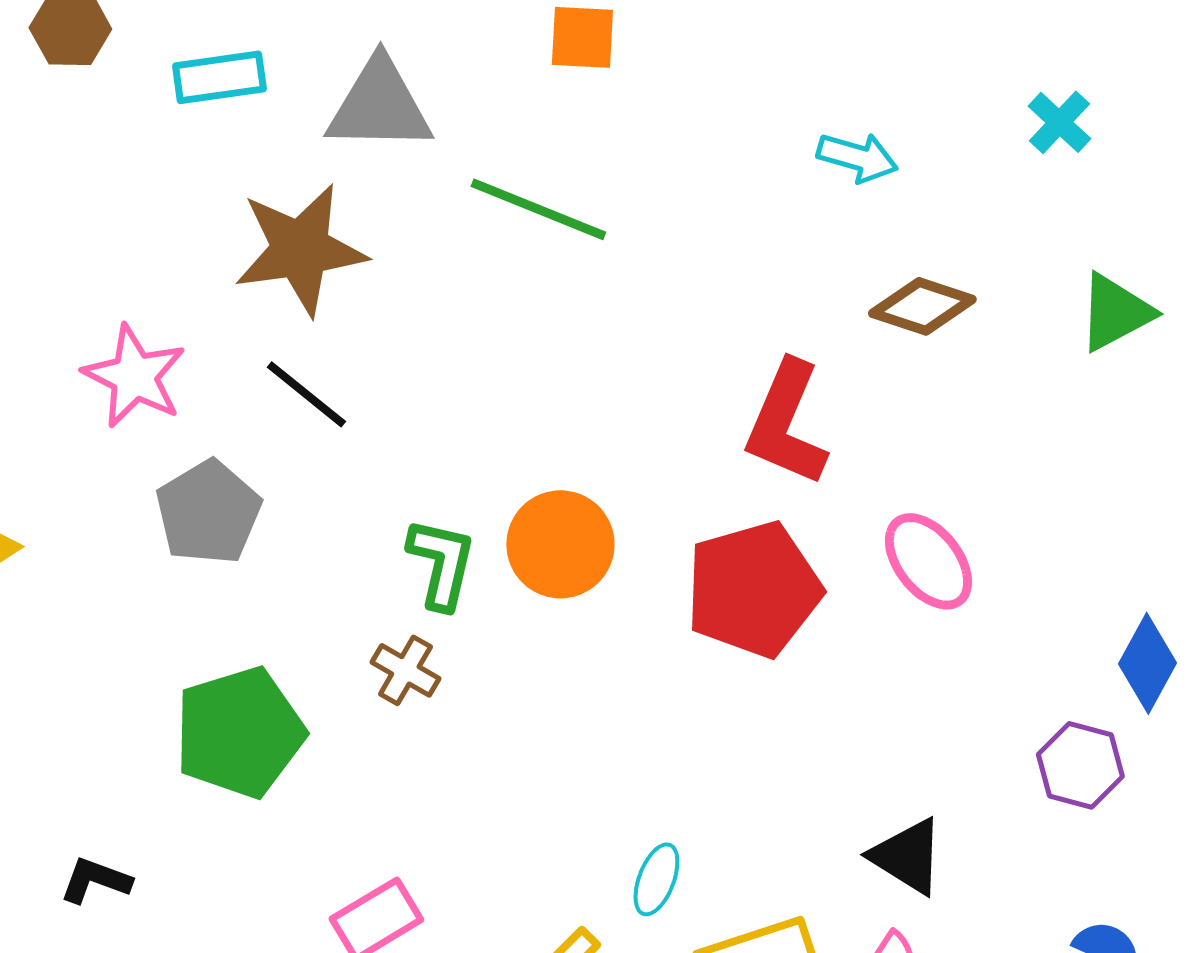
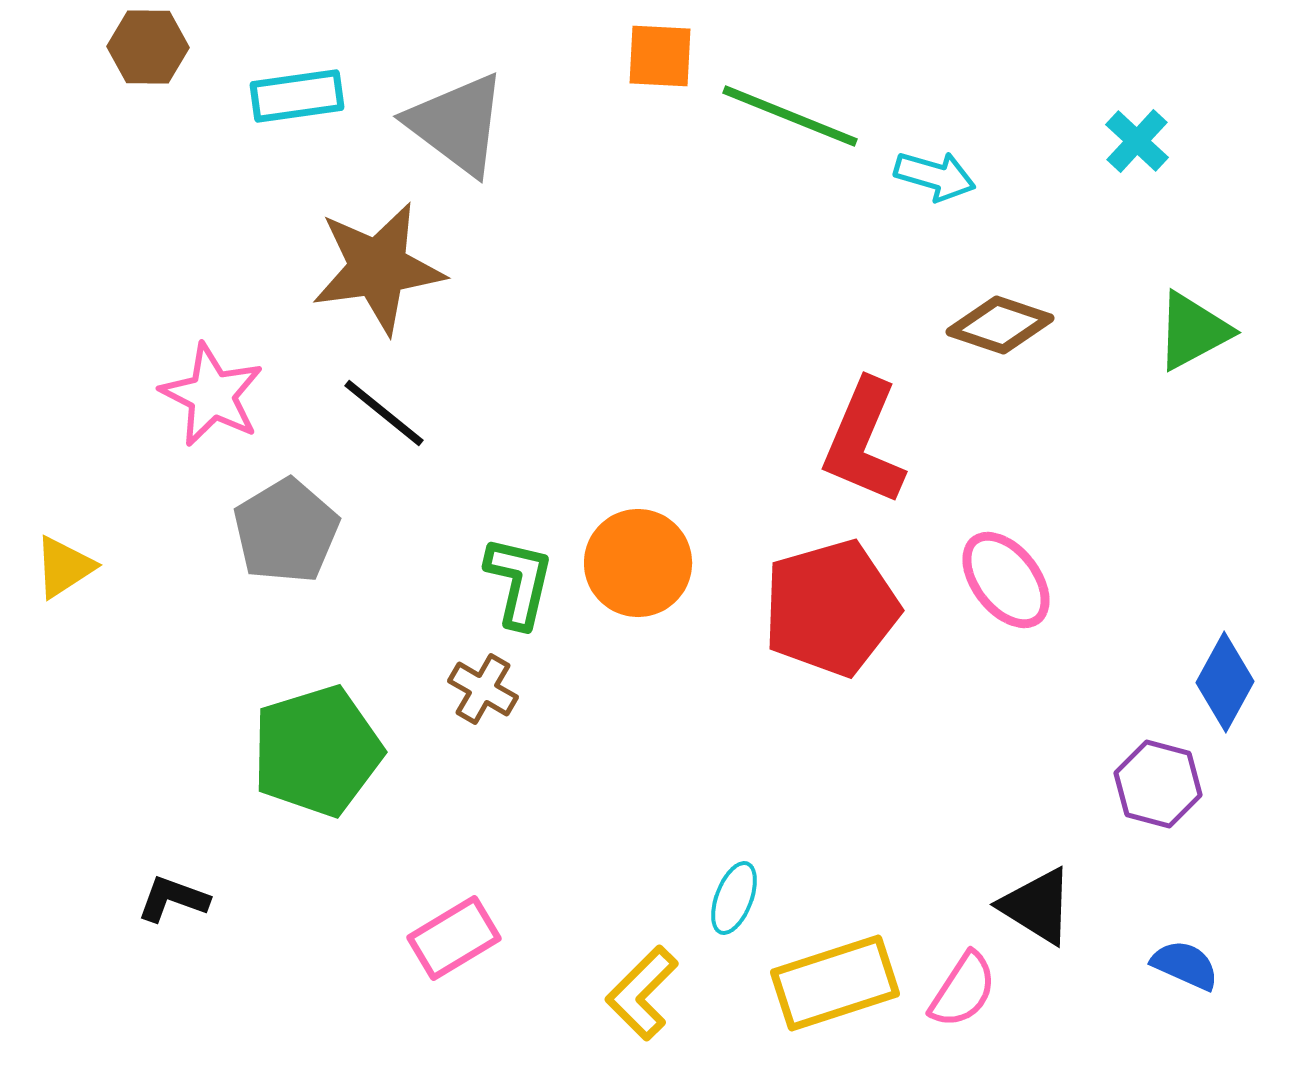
gray triangle: (379, 105) -> (457, 124), turned 36
green line: (538, 209) -> (790, 116), moved
black triangle: (907, 856) -> (1037, 906), moved

